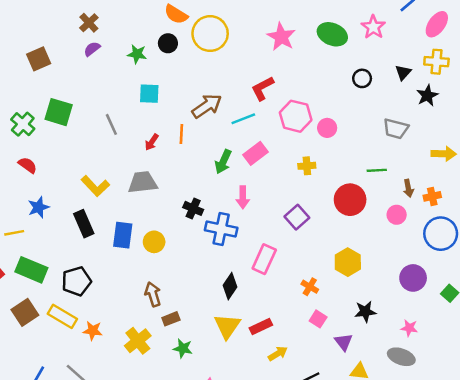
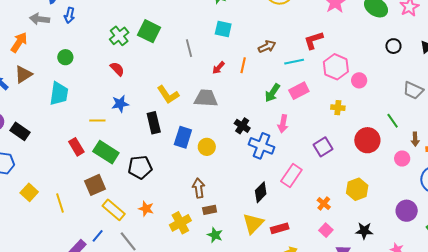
brown arrow: (207, 106) -> (267, 47), size x0.7
green line: (377, 170) -> (393, 121), turned 49
yellow rectangle: (62, 316) -> (114, 210), moved

